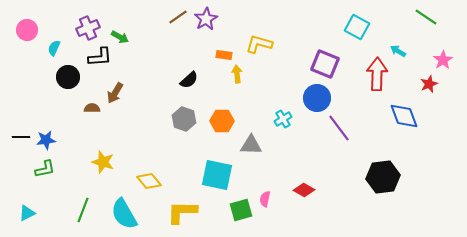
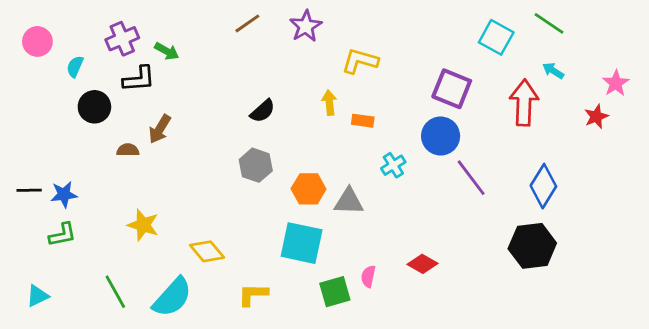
green line: (426, 17) -> (549, 23), moved
purple star: (206, 19) -> (306, 26), moved
orange rectangle: (224, 55) -> (363, 121), moved
blue diamond: (404, 116) -> (543, 186), moved, turned 52
orange hexagon: (222, 121) -> (309, 189), moved
green line: (83, 210) -> (115, 292), turned -50
yellow L-shape: (182, 212) -> (253, 294), size x0.7
cyan semicircle: (124, 214) -> (172, 297), turned -108

